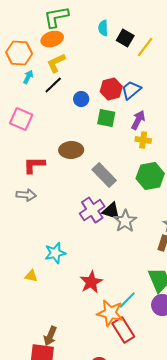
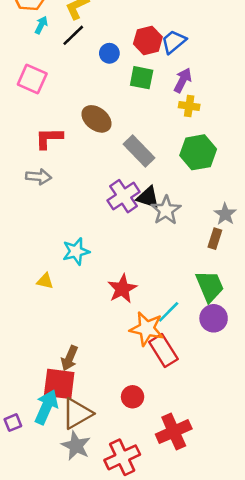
brown ellipse: (71, 150) -> (96, 119), turned 40

